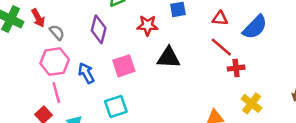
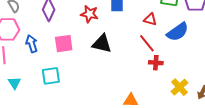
yellow cross: (252, 103) -> (179, 87), moved

